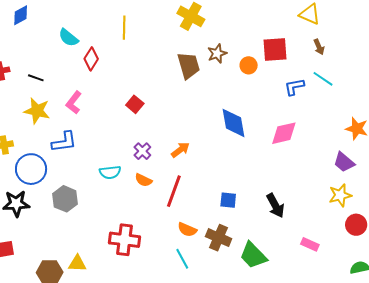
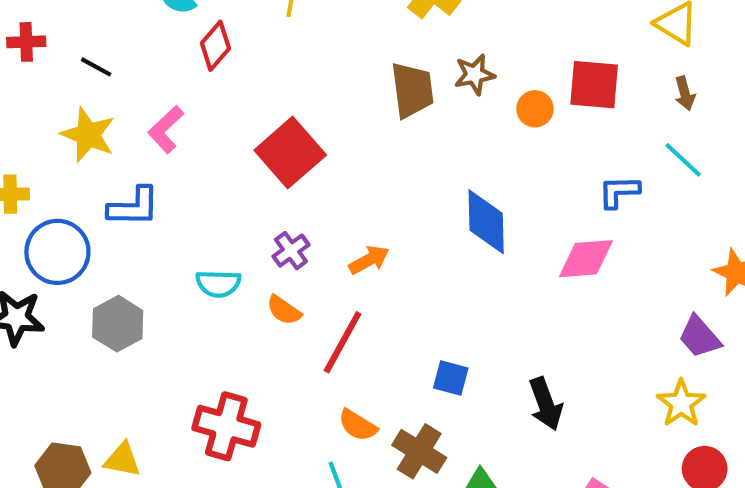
blue L-shape: (294, 87) -> (619, 192), moved
red square: (135, 104) -> (290, 153), size x1.8
yellow star: (340, 195) -> (681, 403), turned -30

